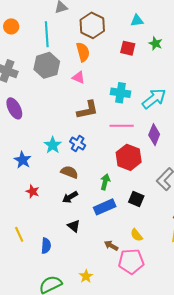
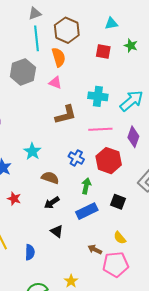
cyan line: (47, 34) -> (36, 38), moved
blue cross: (78, 144) -> (76, 158), moved

